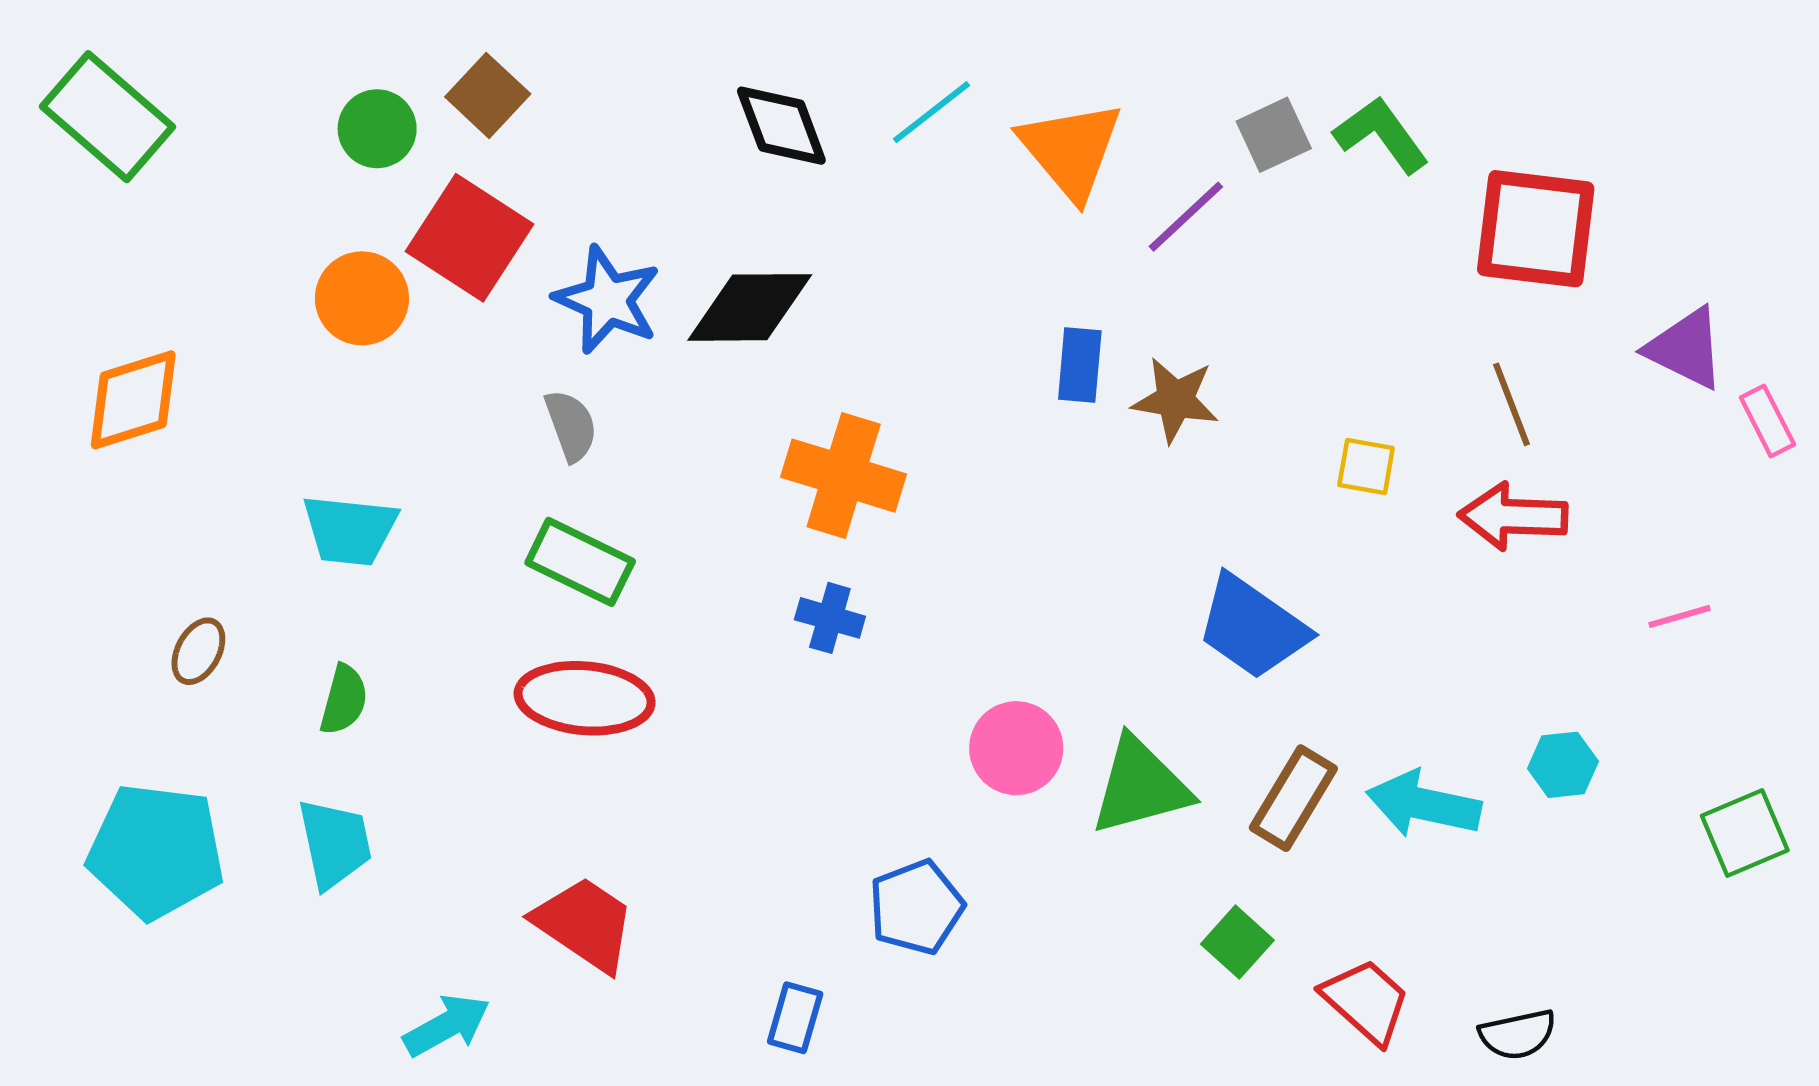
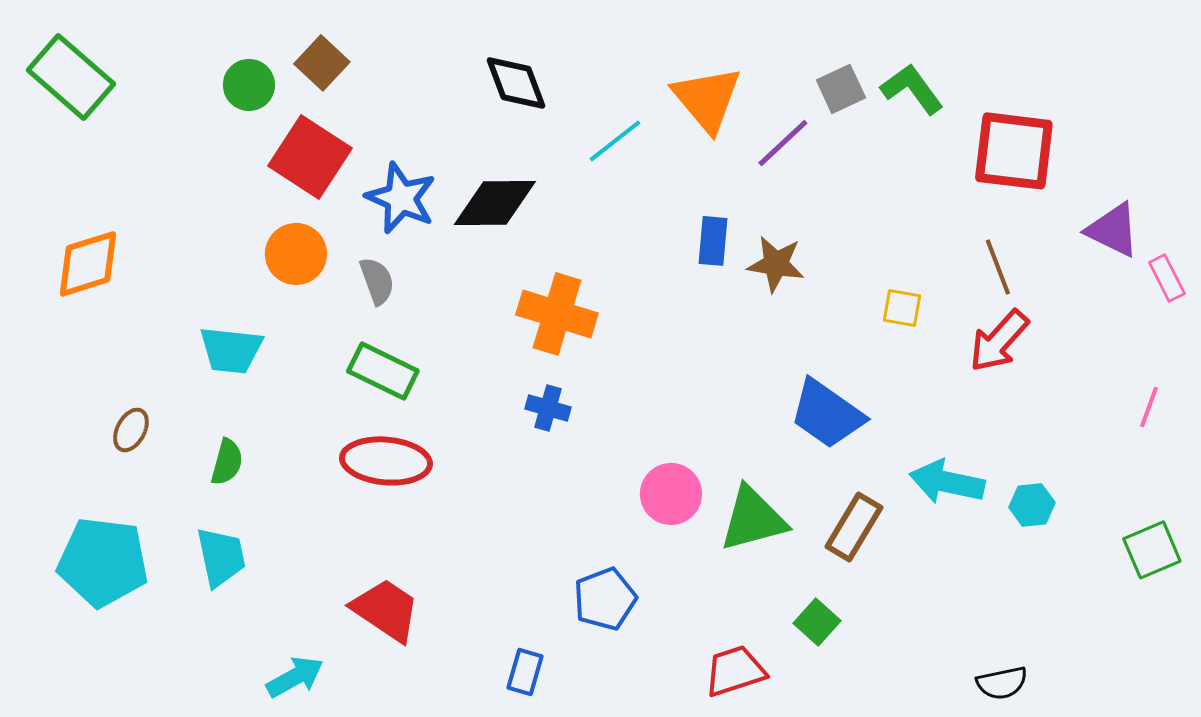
cyan line: (931, 112) -> (615, 141), moved
orange circle: (362, 298) -> (296, 254), moved
red arrow: (1513, 516) -> (999, 341), turned -50
pink line: (1680, 616) -> (1149, 407), moved, turned -54
cyan arrow: (1424, 804) -> (947, 482), moved
red trapezoid: (1366, 1001) -> (735, 671), moved, turned -60

